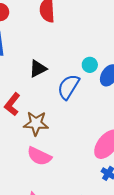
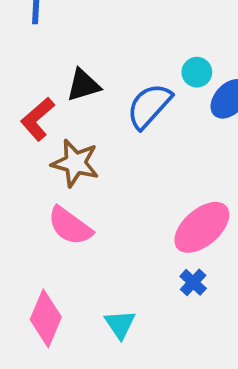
black triangle: (38, 69) -> (83, 85), moved

